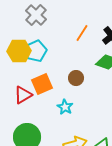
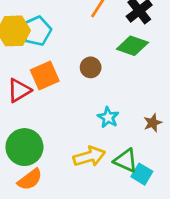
cyan star: (65, 107) -> (108, 117), moved

